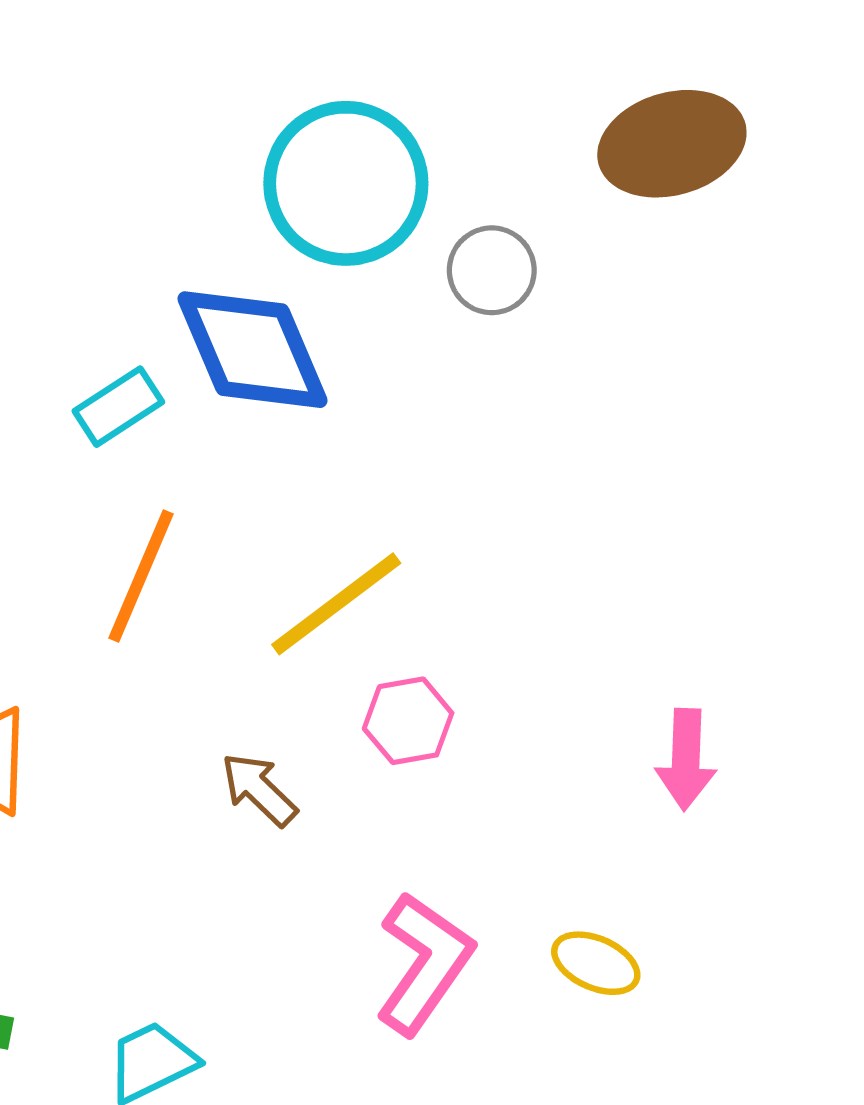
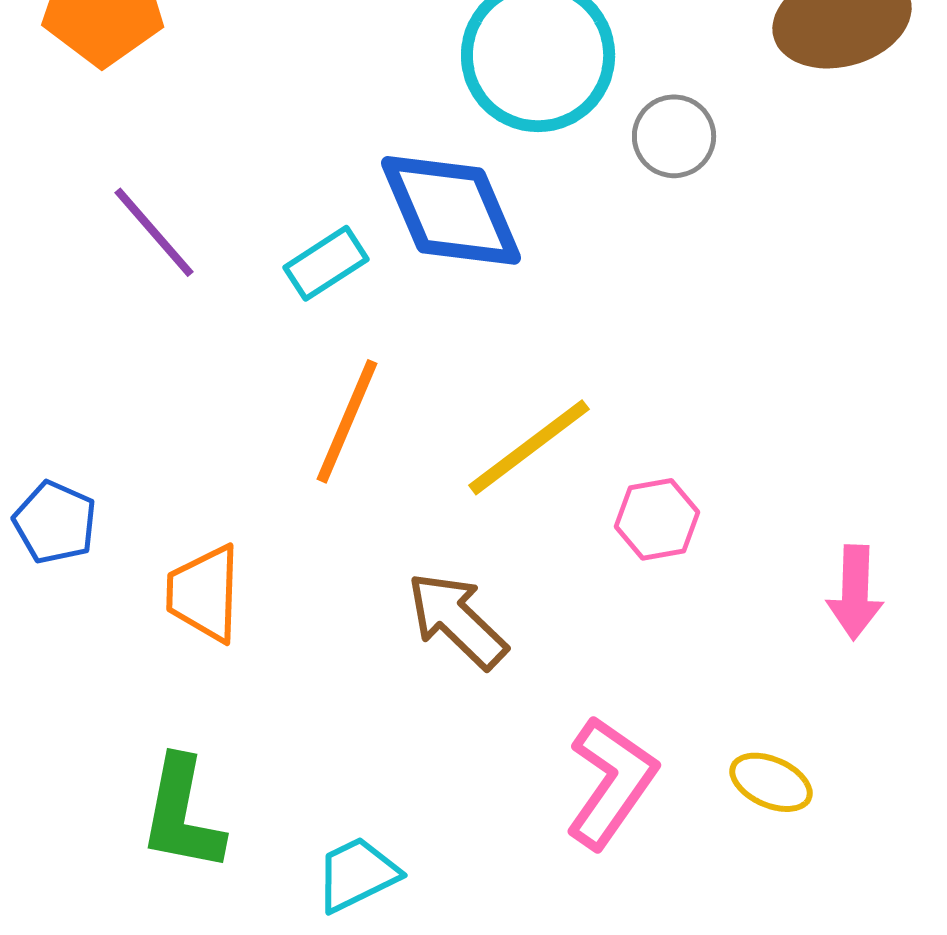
pink hexagon: (408, 721) -> (657, 519), moved
brown arrow: (259, 789) -> (457, 620), size x1.4

